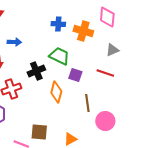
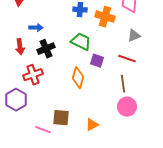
black cross: (36, 71) -> (46, 49), moved
brown line: (87, 103) -> (123, 84), moved

